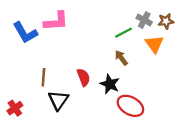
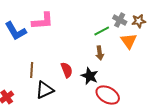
brown arrow: (121, 58) -> (100, 53), turned -152
black triangle: (58, 100) -> (45, 90), turned 30

